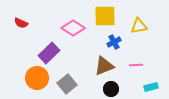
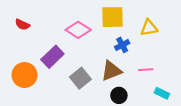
orange circle: (37, 78) -> (24, 75), moved
gray square: (67, 84) -> (80, 78), moved
cyan rectangle: (151, 87) -> (162, 93), turned 40

